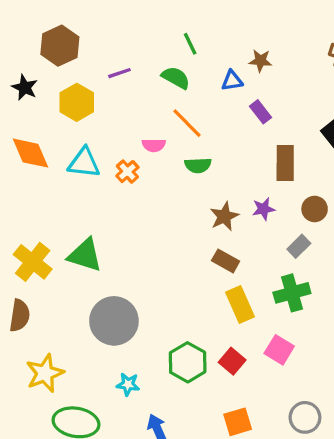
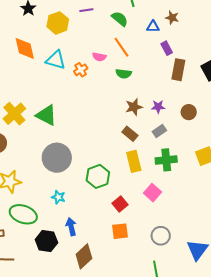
brown rectangle: (285, 163) -> (178, 70), moved
gray rectangle: (299, 246) -> (159, 131), moved
red square: (232, 361) -> (120, 204), moved
green hexagon: (188, 362) -> (98, 176), moved

